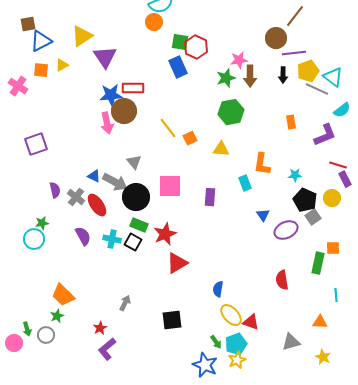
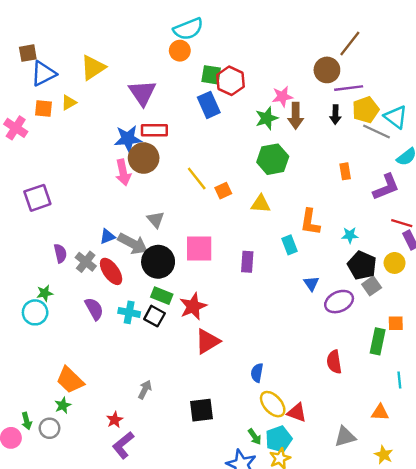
purple triangle: (105, 57) -> (142, 93), moved
blue triangle: (94, 176) -> (107, 236), turned -48

